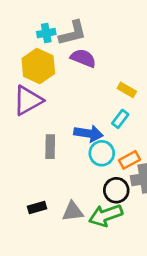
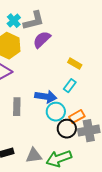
cyan cross: (46, 33) -> (14, 21), turned -32
purple semicircle: (83, 58) -> (42, 40), turned -66
black circle: (116, 190) -> (67, 129), moved

